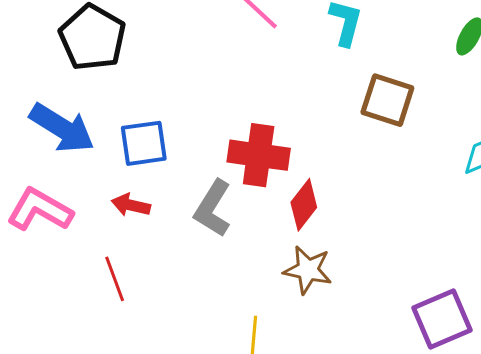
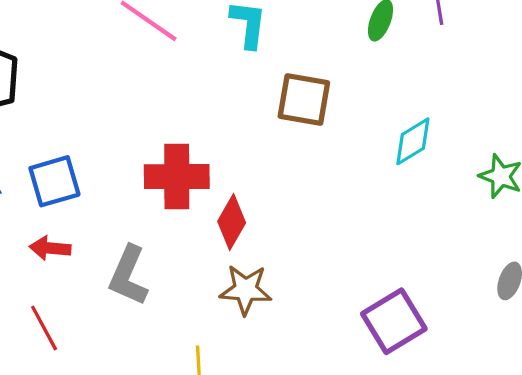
gray L-shape: (213, 208) -> (128, 276), moved

